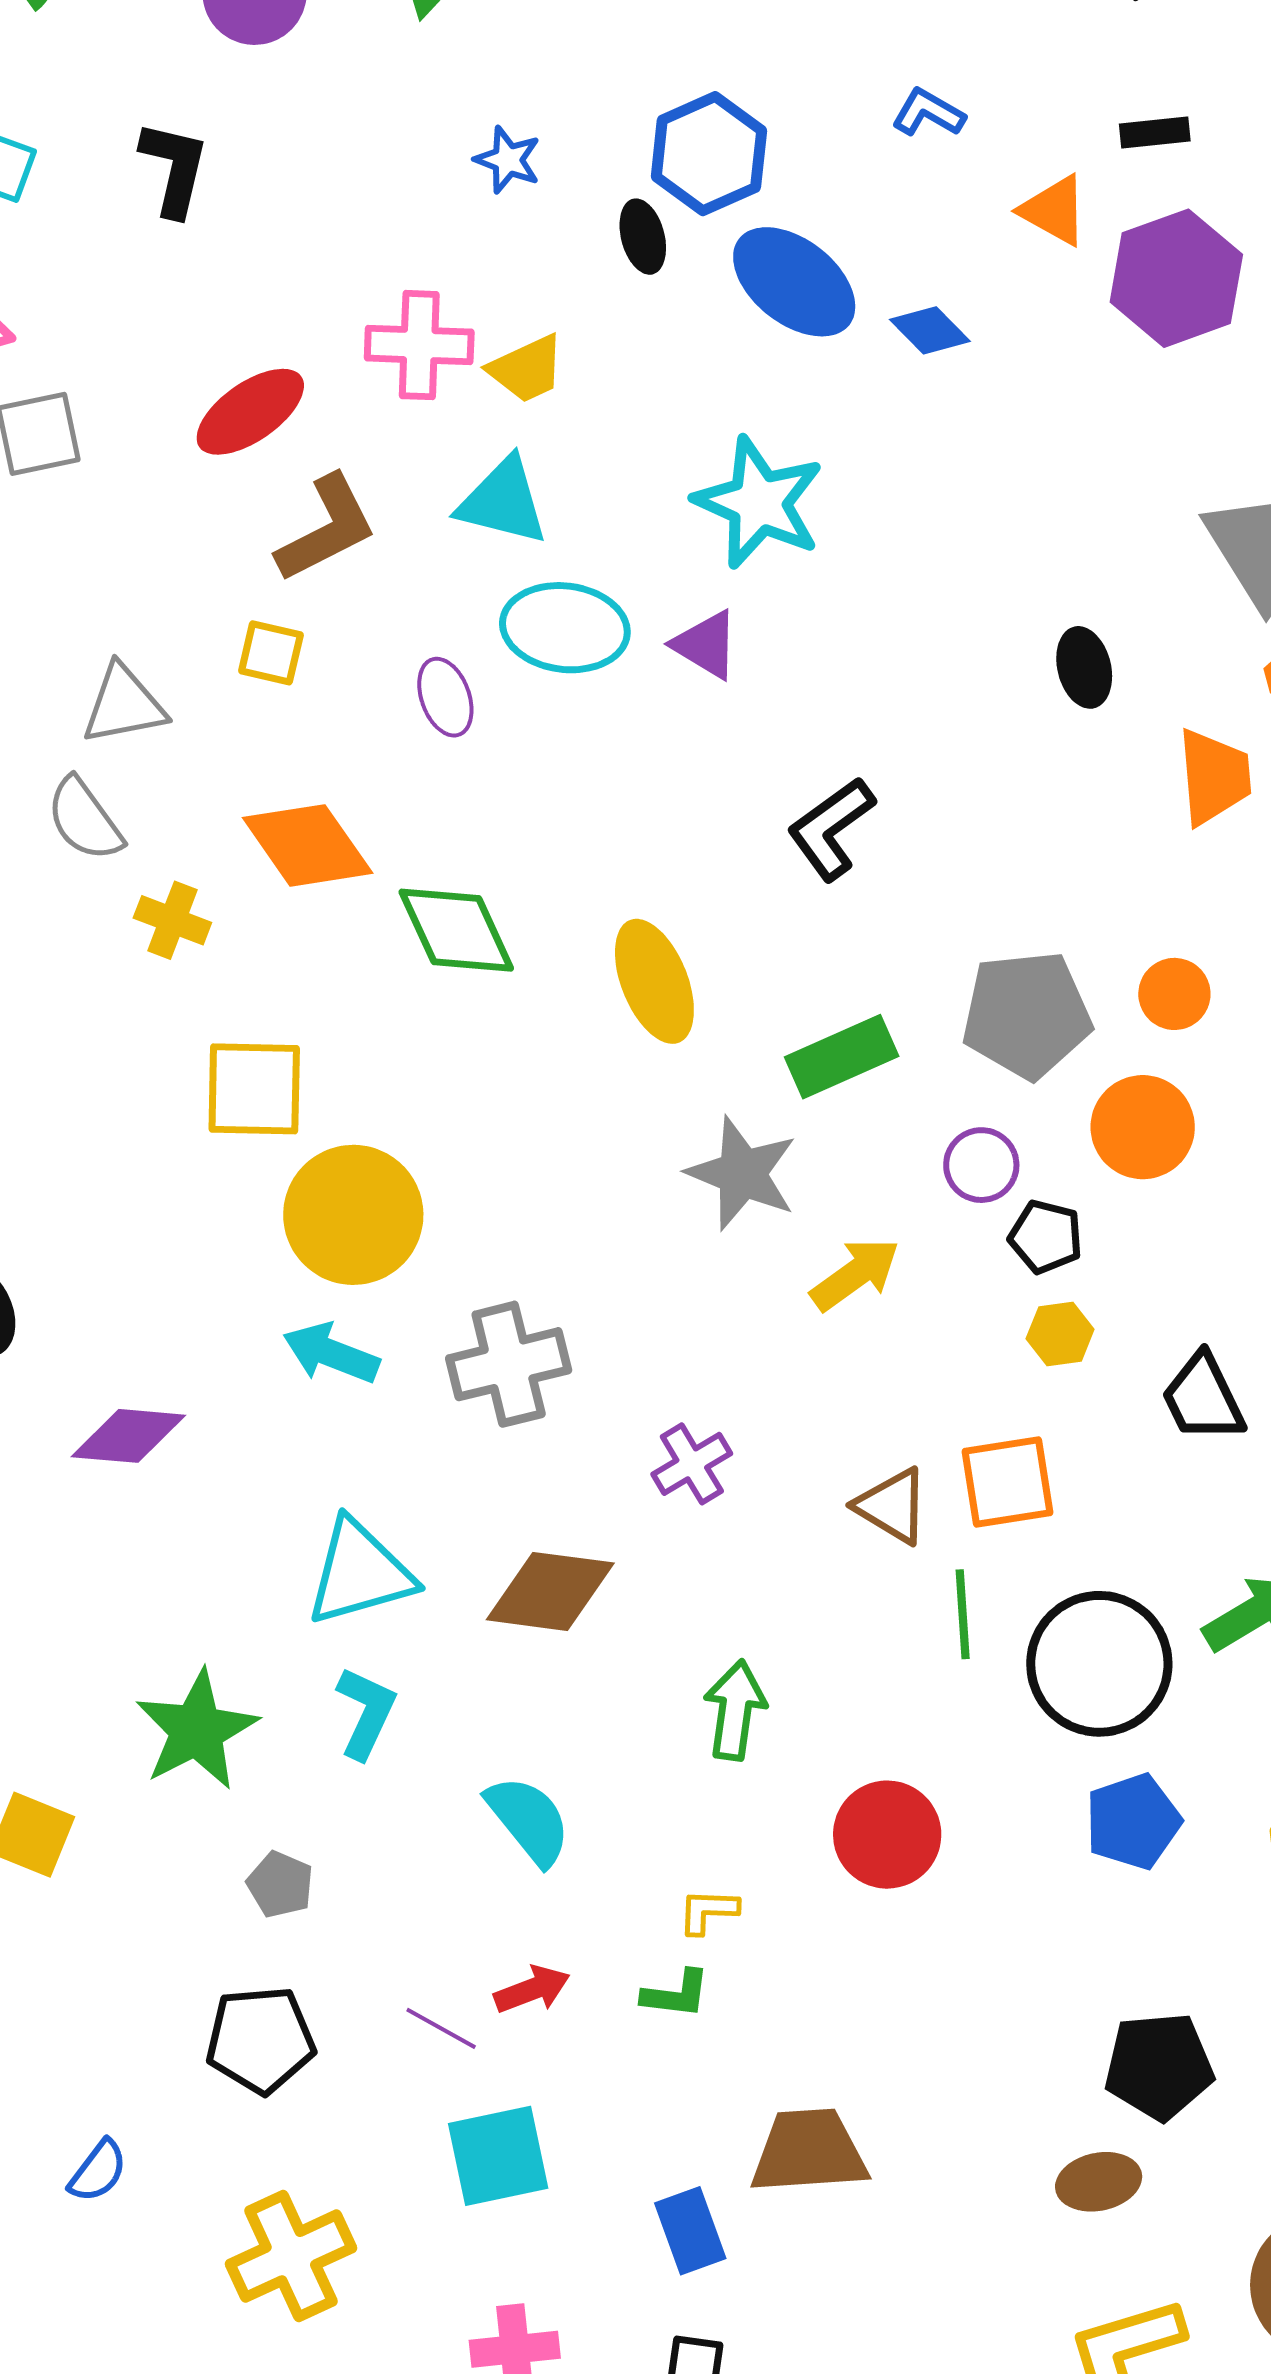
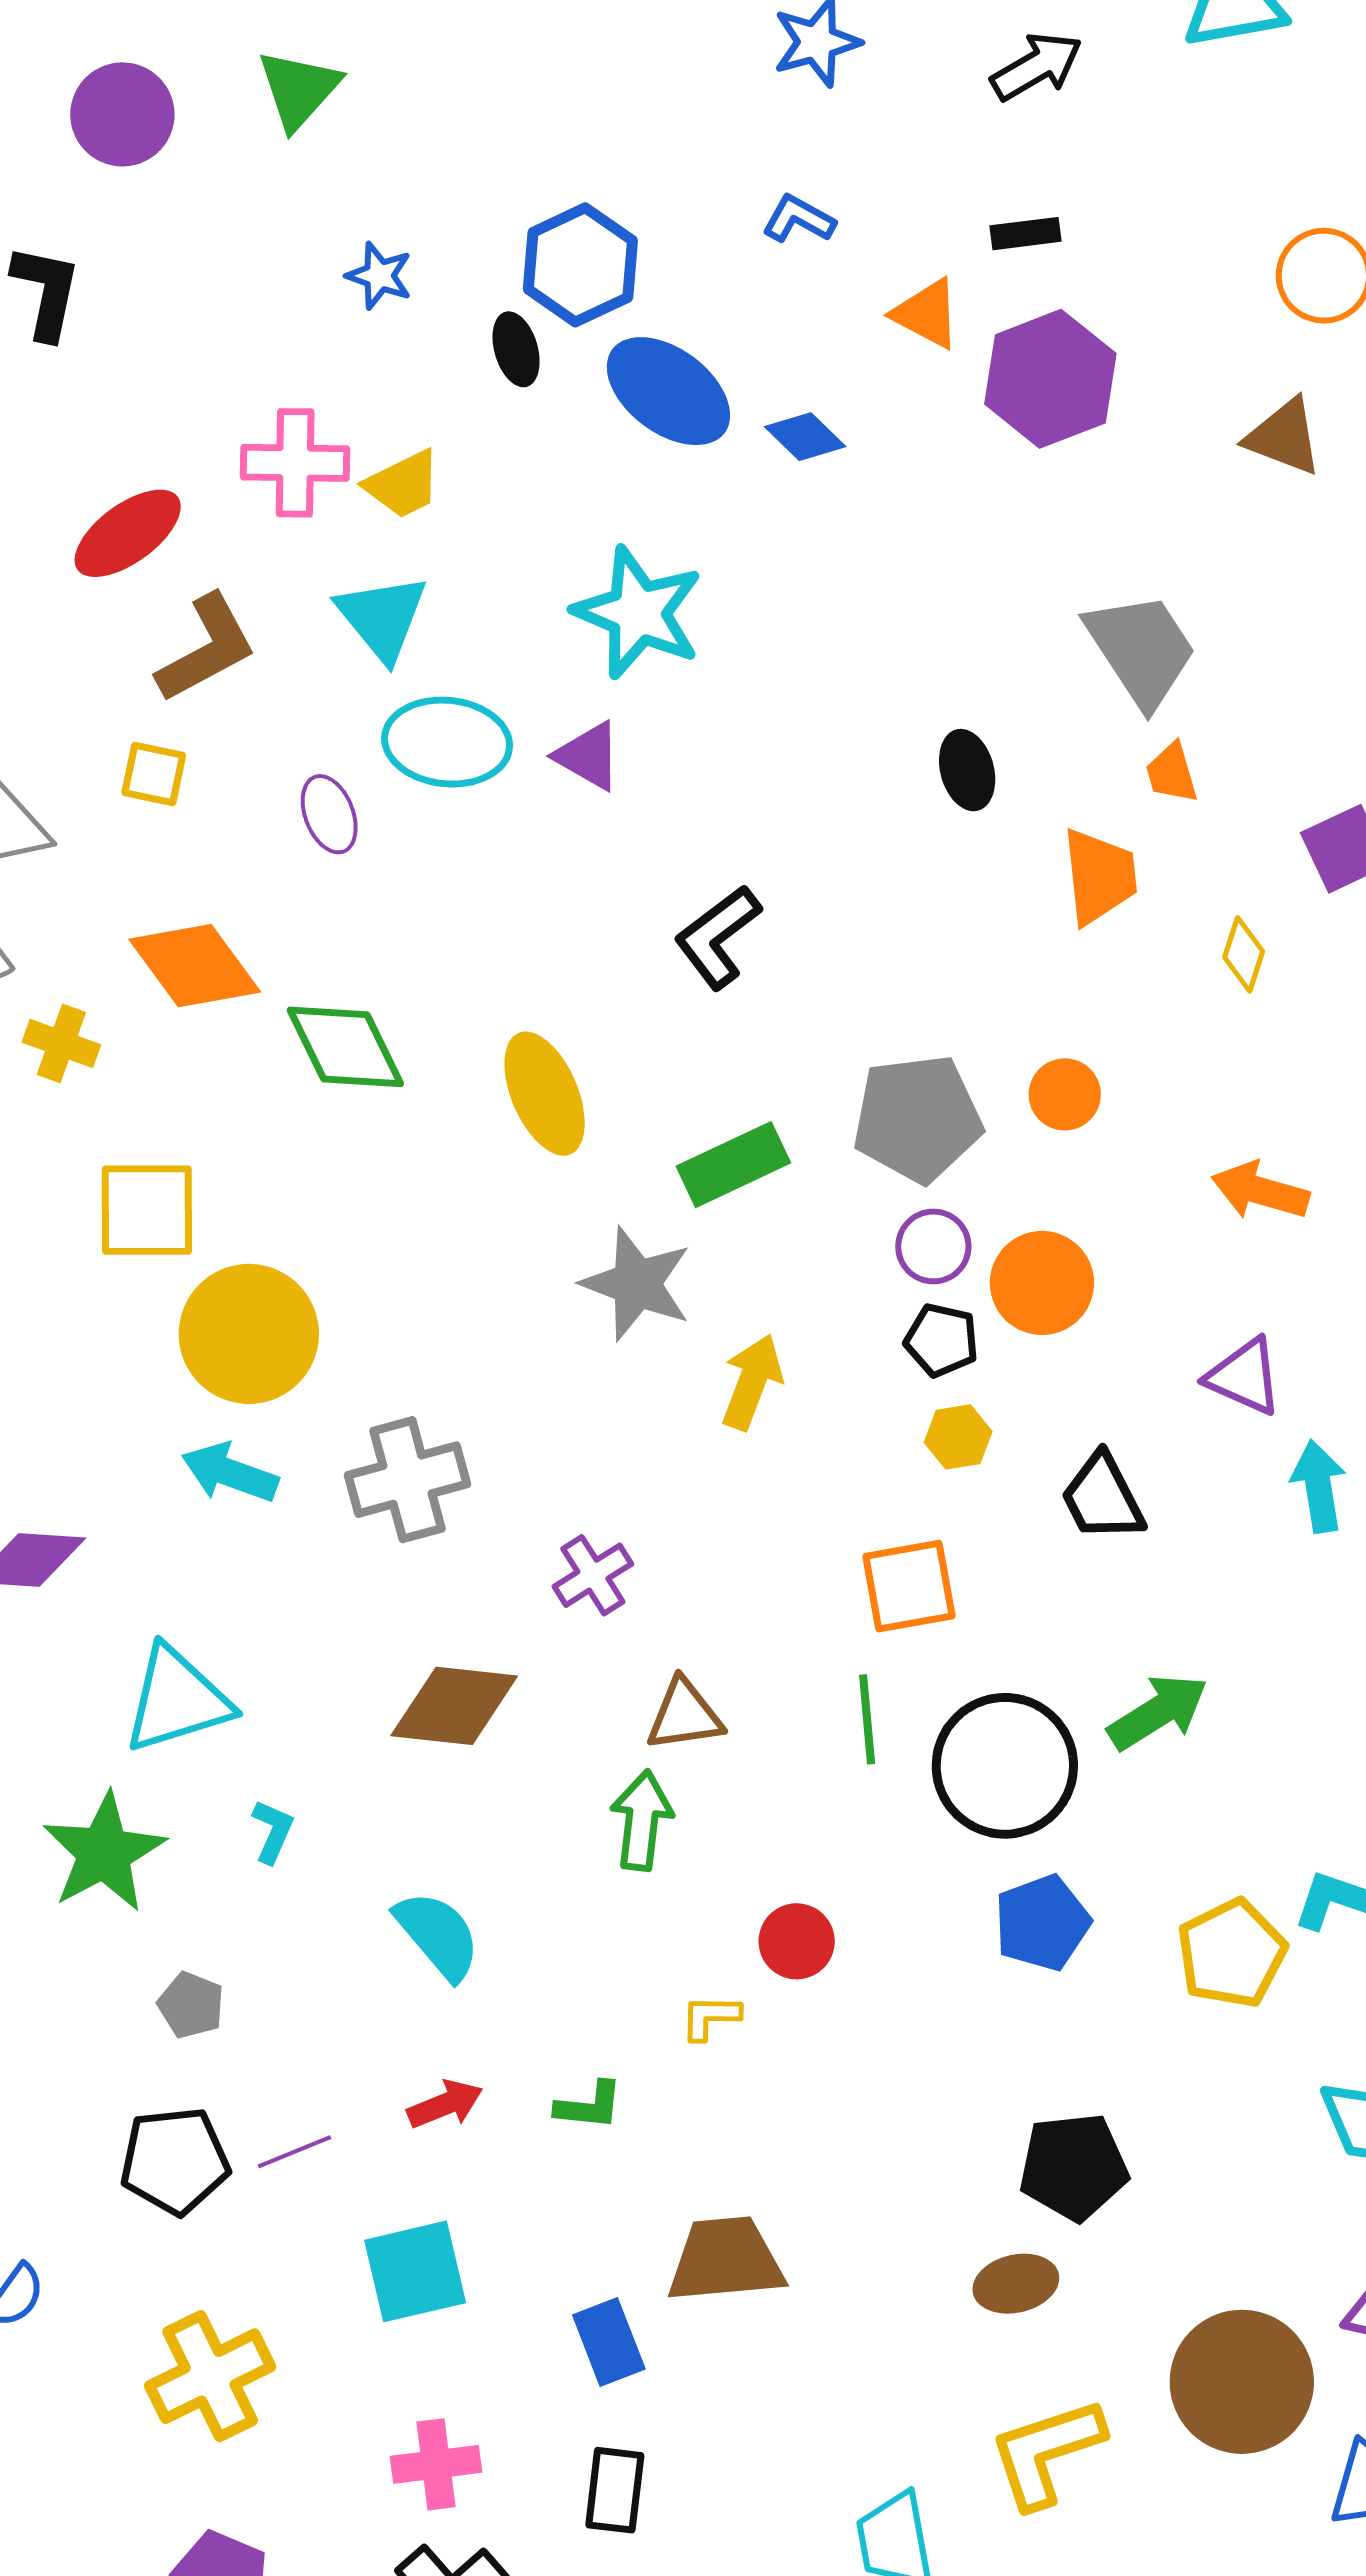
cyan triangle: (503, 502) -> (382, 617), turned 38
orange circle: (1143, 1127) -> (1042, 1283), moved
purple circle: (981, 1165) -> (933, 1246), moved
yellow arrow: (855, 1274) -> (752, 1382), turned -32
brown triangle: (892, 1506) -> (685, 1715), moved, turned -38
cyan triangle: (360, 1573) -> (177, 1700), moved
cyan L-shape: (366, 1713) -> (273, 1831), size x0.7
red circle: (887, 1835) -> (797, 1941), size x0.7
yellow L-shape: (708, 1911) -> (710, 2017), moved
purple line: (441, 2028) -> (294, 2152), moved, turned -50

